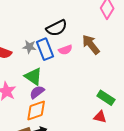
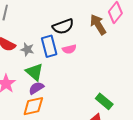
brown arrow: (91, 44) -> (98, 25), moved
gray star: (29, 47) -> (27, 49), moved

